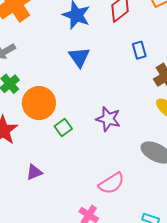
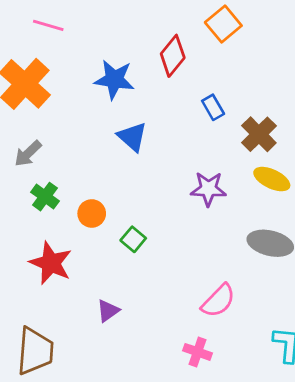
orange circle: (39, 103) -> (92, 213), size x0.6
purple star: (108, 119) -> (208, 189), moved

